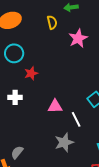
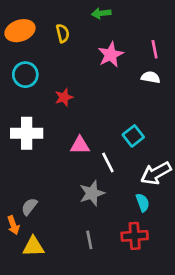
yellow semicircle: (52, 22) -> (63, 33), moved
red star: (31, 73) -> (64, 97), moved
white cross: (15, 97) -> (27, 133), size x1.6

